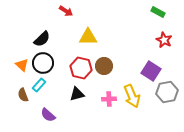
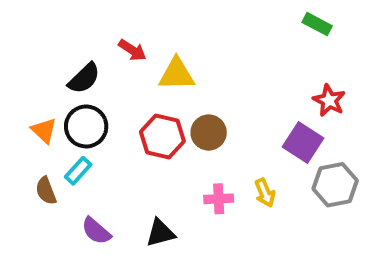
red arrow: (66, 11) -> (132, 50), moved
red star: (164, 40) -> (329, 100), moved
black triangle: (77, 94) -> (160, 233), moved
yellow arrow: (132, 96) -> (265, 193), size x0.6

